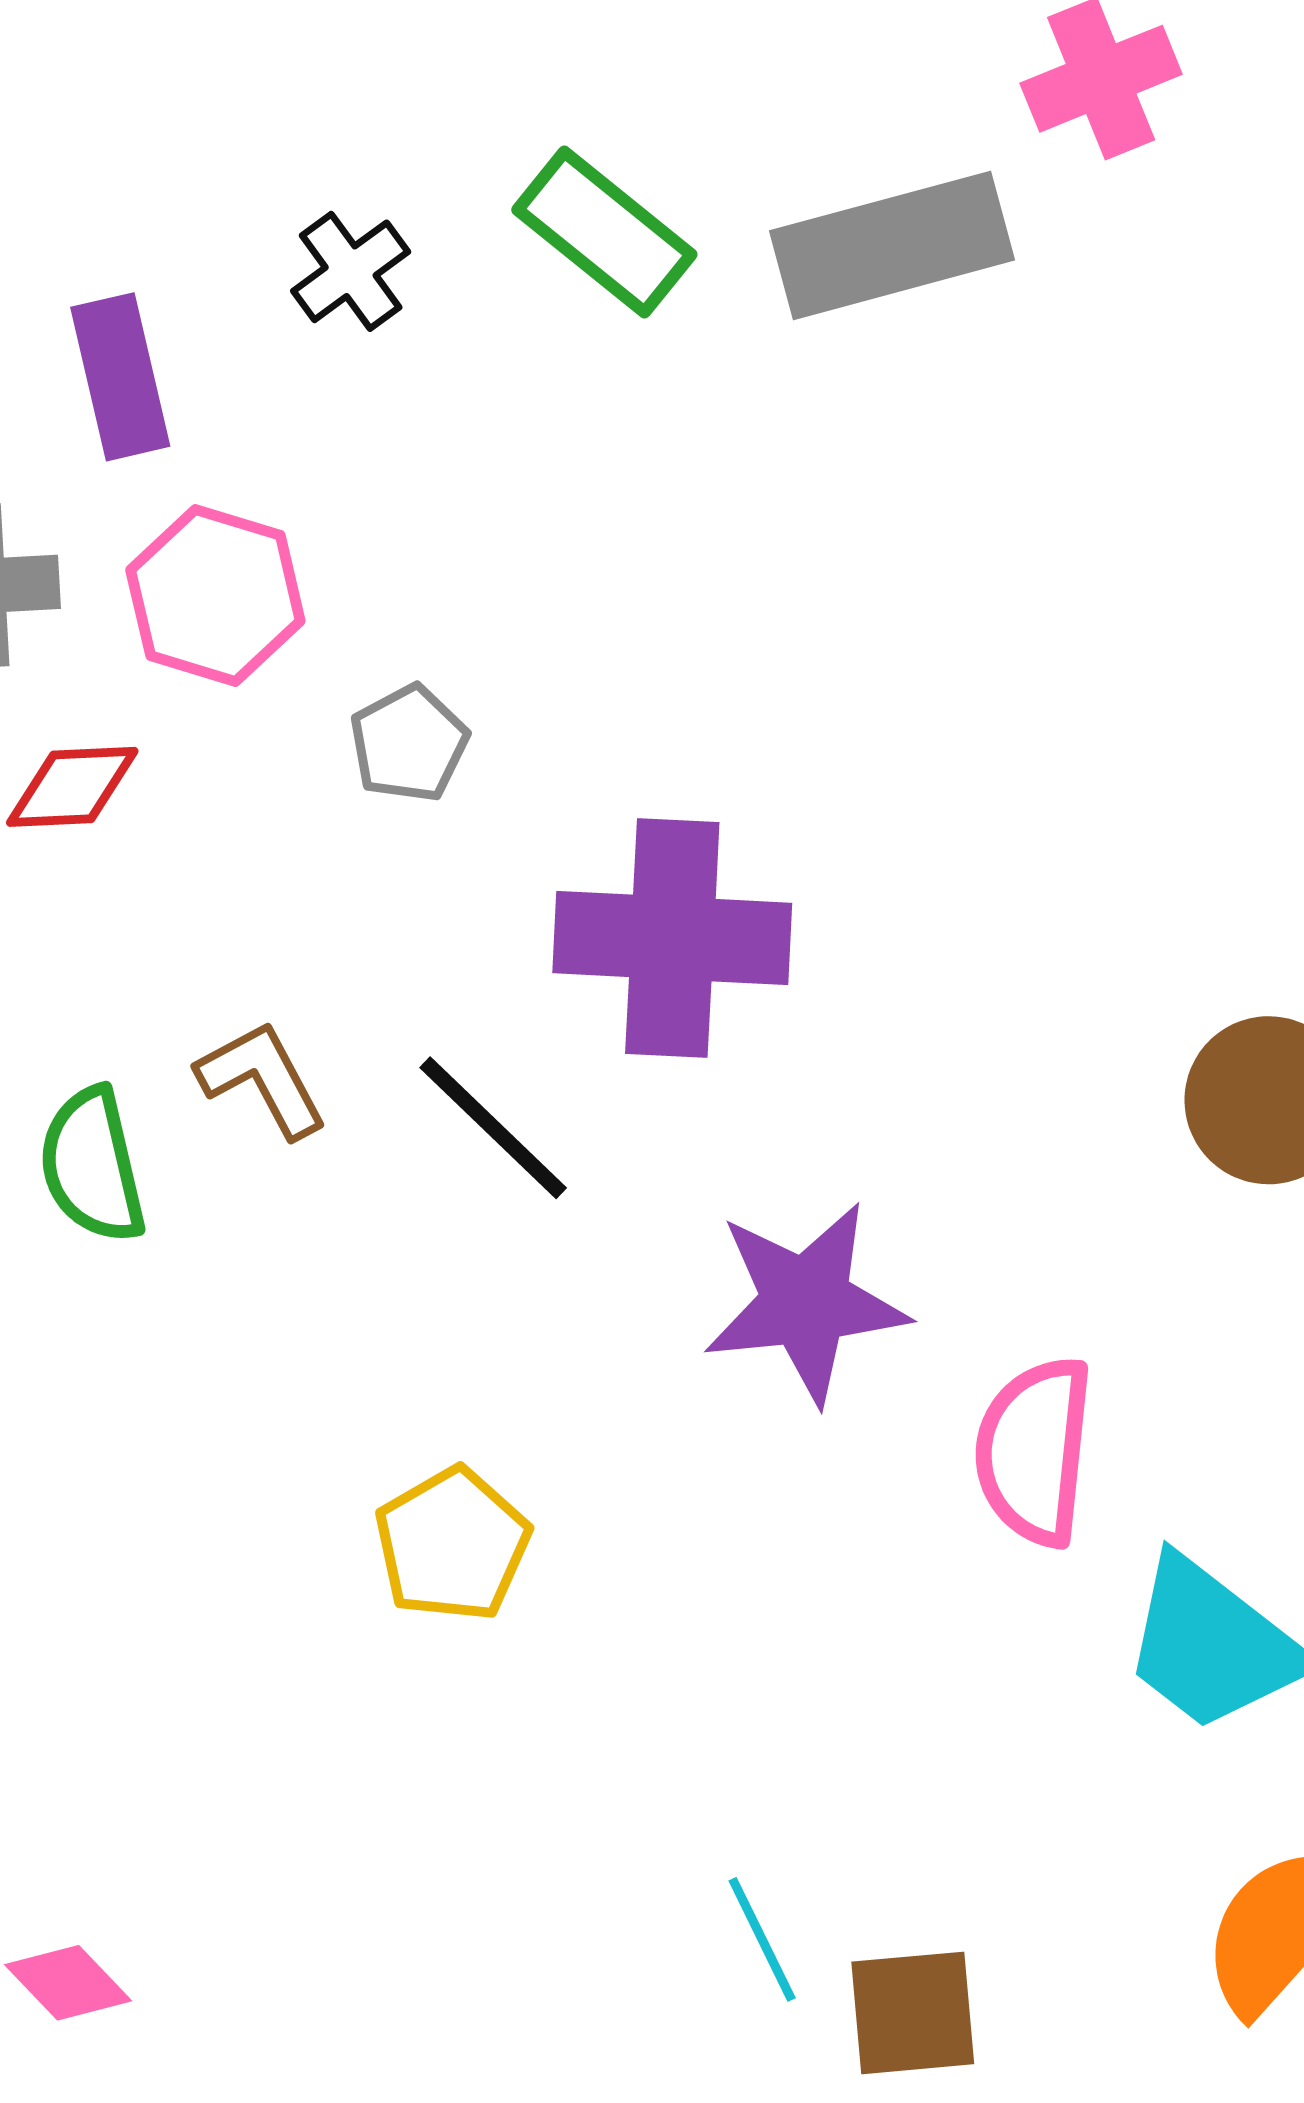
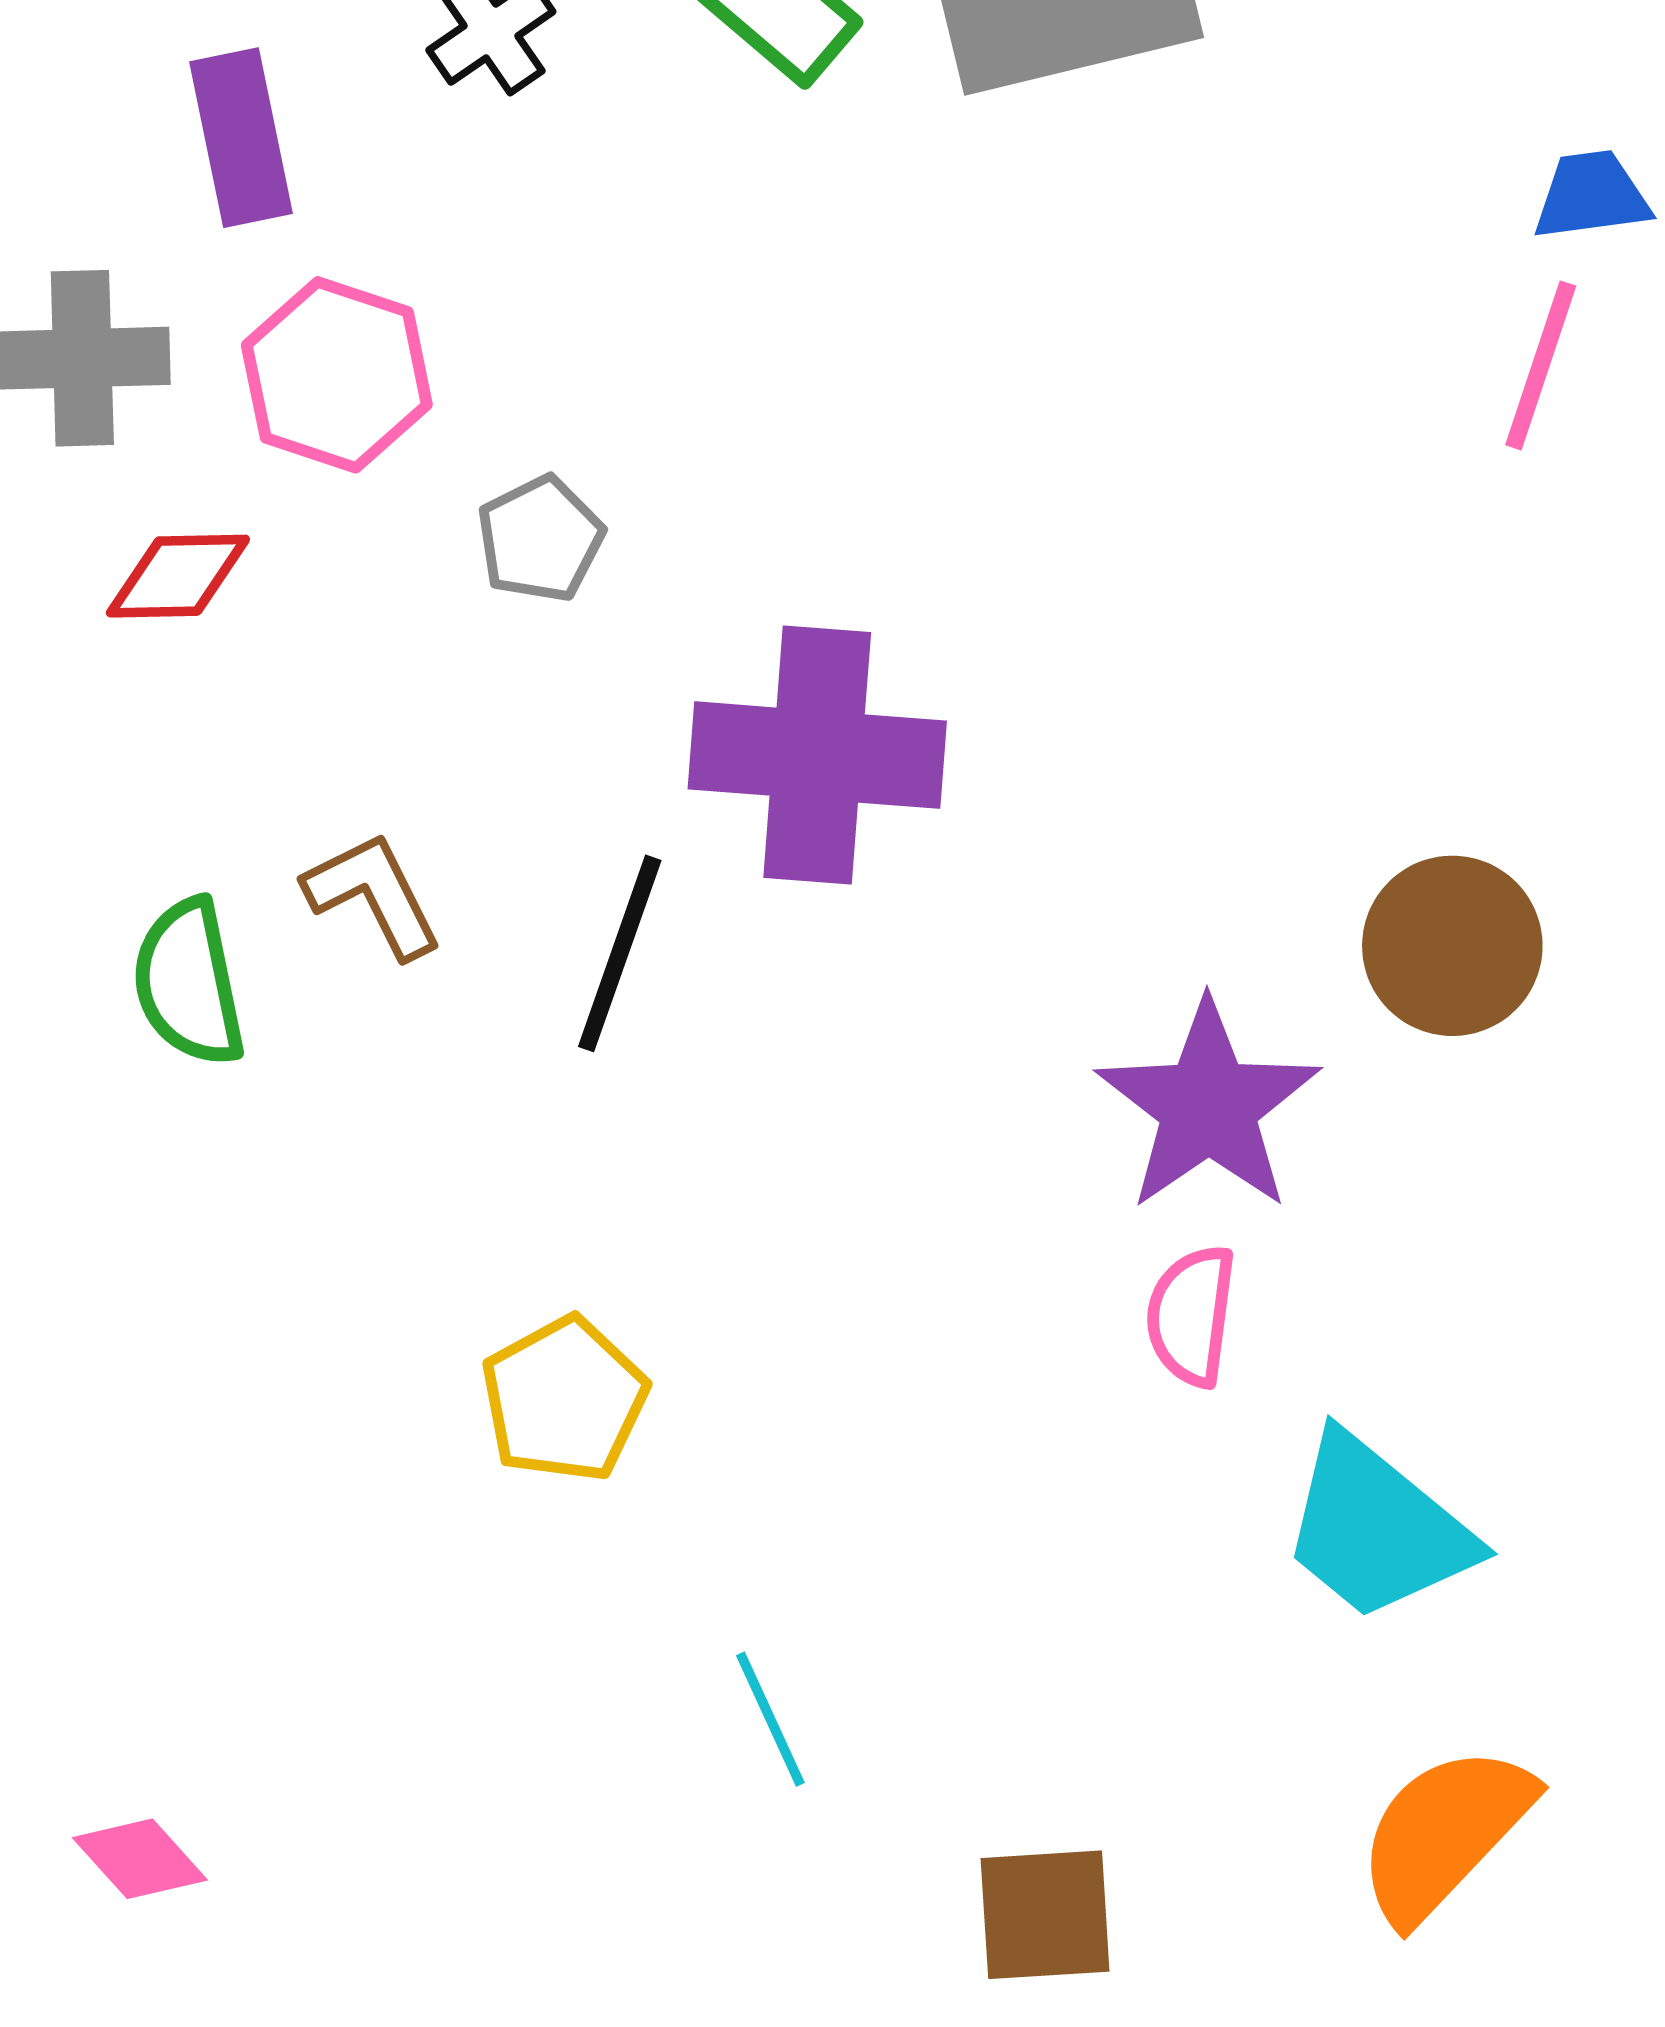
black line: (493, 1128) -> (620, 953), turned 64
purple star: (806, 1302) -> (1208, 1106), moved, turned -30
pink semicircle: (1034, 1451) -> (1191, 1316), size x0.7
cyan line: (762, 1939) -> (770, 1719), moved

